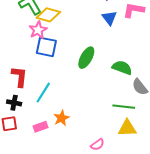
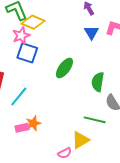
green semicircle: (122, 68) -> (98, 82), turned -108
pink rectangle: (40, 127) -> (22, 128), moved
yellow triangle: (127, 128) -> (80, 140), moved, turned -36

